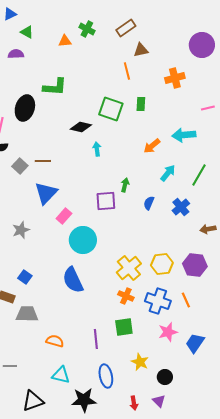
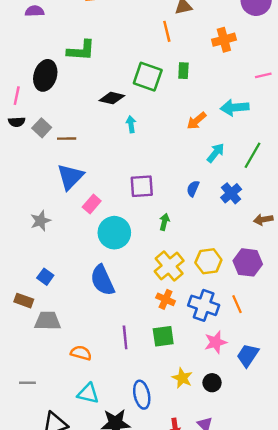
gray square: (20, 166) -> (42, 128), moved
green arrow: (125, 185) -> (164, 222), moved
purple line: (96, 339) -> (125, 337), moved
black circle: (165, 377) -> (212, 383), moved

